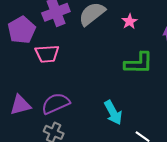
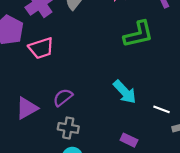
purple semicircle: (56, 103) -> (63, 97), size x0.7

